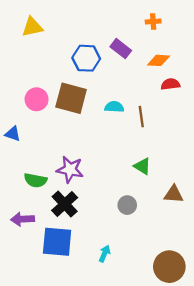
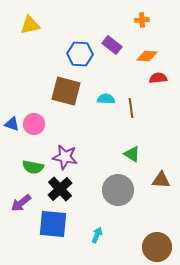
pink circle: (37, 99) -> (34, 124), moved
gray circle: (127, 205) -> (118, 190), size x1.8
purple arrow: (23, 219) -> (21, 203), turned -35

